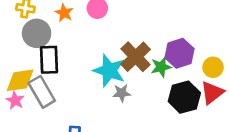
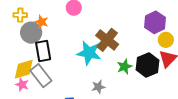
orange star: (64, 13) -> (42, 22), moved
purple hexagon: (179, 53) -> (155, 22), moved
green star: (161, 67) -> (124, 67), moved
gray star: (122, 93) -> (98, 87), moved

